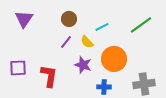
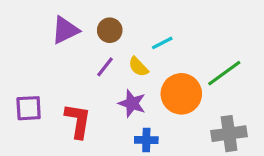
purple triangle: (24, 19) -> (65, 30), moved, turned 30
green line: (141, 25) -> (224, 73), moved
blue cross: (104, 87) -> (146, 140), moved

